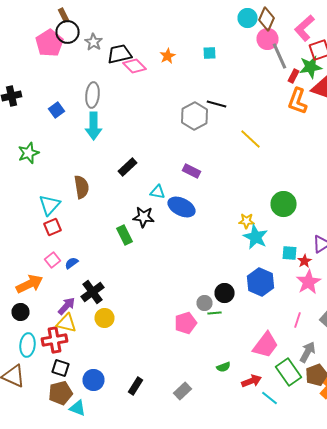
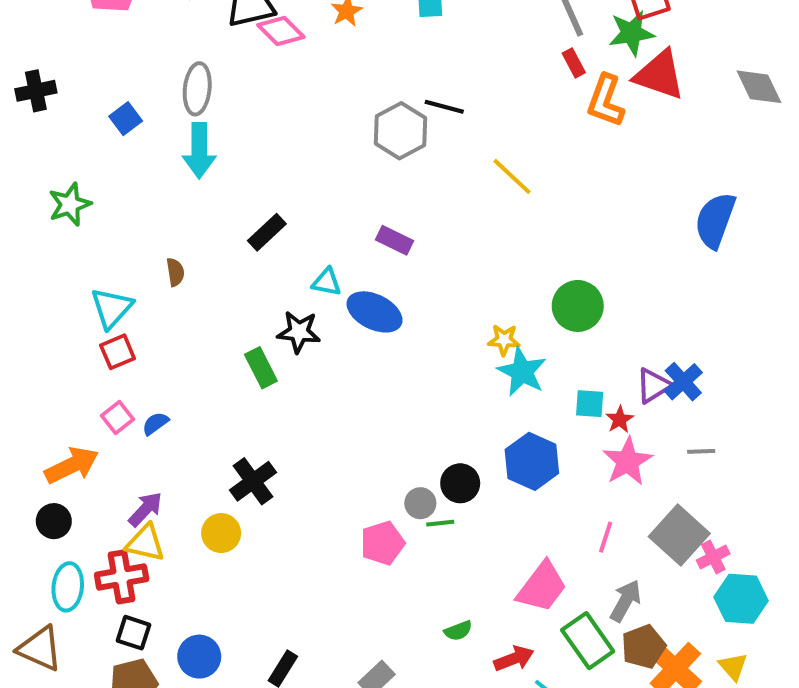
red rectangle: (294, 76) -> (574, 63), moved, turned -56
brown semicircle: (82, 187) -> (175, 272), size x0.6
black cross: (92, 292) -> (253, 481), moved

